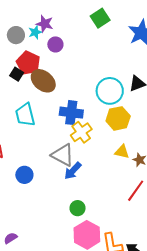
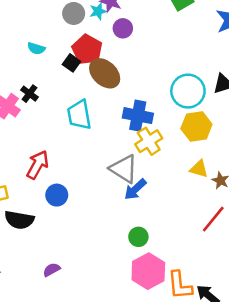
blue circle: (24, 175) -> (57, 195), moved

